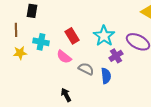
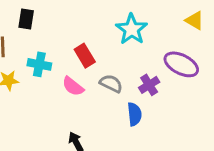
cyan star: (104, 36) -> (132, 29), moved
gray semicircle: (86, 69) -> (111, 83), moved

